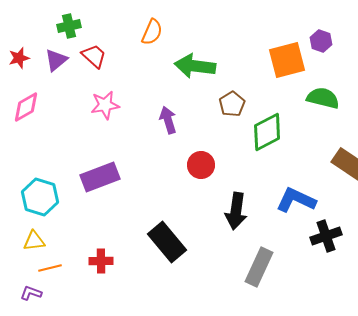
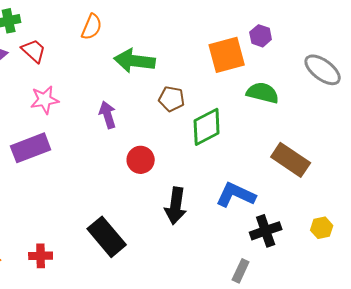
brown pentagon: (232, 104) -> (172, 99), turned -30
purple rectangle: (100, 177) -> (31, 148), moved
gray rectangle: (259, 267) -> (241, 271), moved, size x0.6

